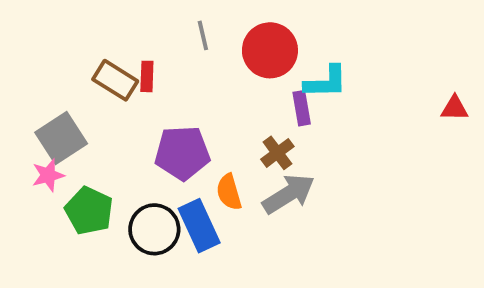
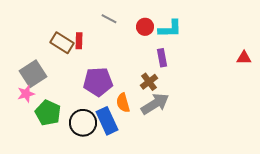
gray line: (203, 35) -> (109, 19), turned -49
red circle: (270, 50) -> (145, 27), size x0.6
cyan L-shape: (326, 82) -> (170, 29), moved

